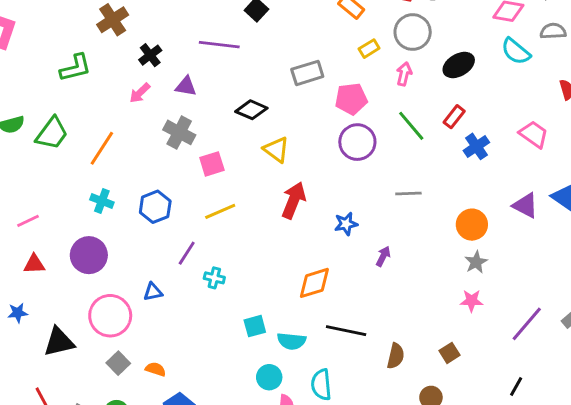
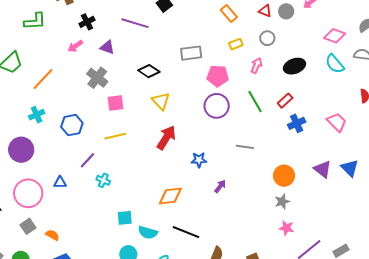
gray circle: (413, 32) -> (267, 38), size x0.6
cyan cross: (102, 201) -> (37, 115), turned 35
pink star: (472, 301) -> (286, 228), moved

